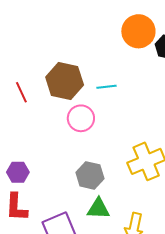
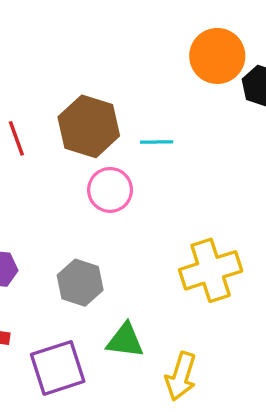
gray hexagon: (90, 175) -> (80, 283), moved

